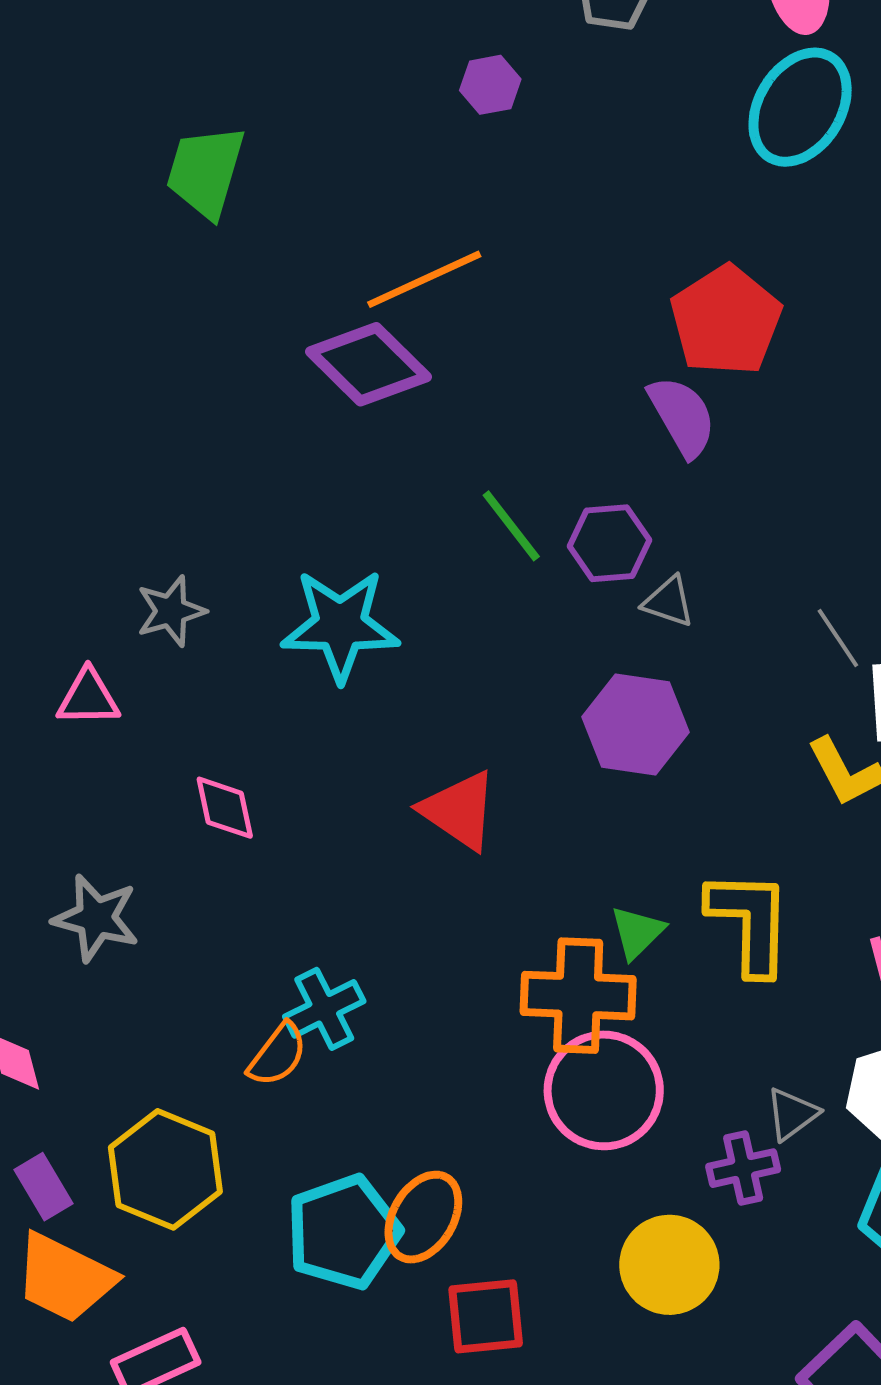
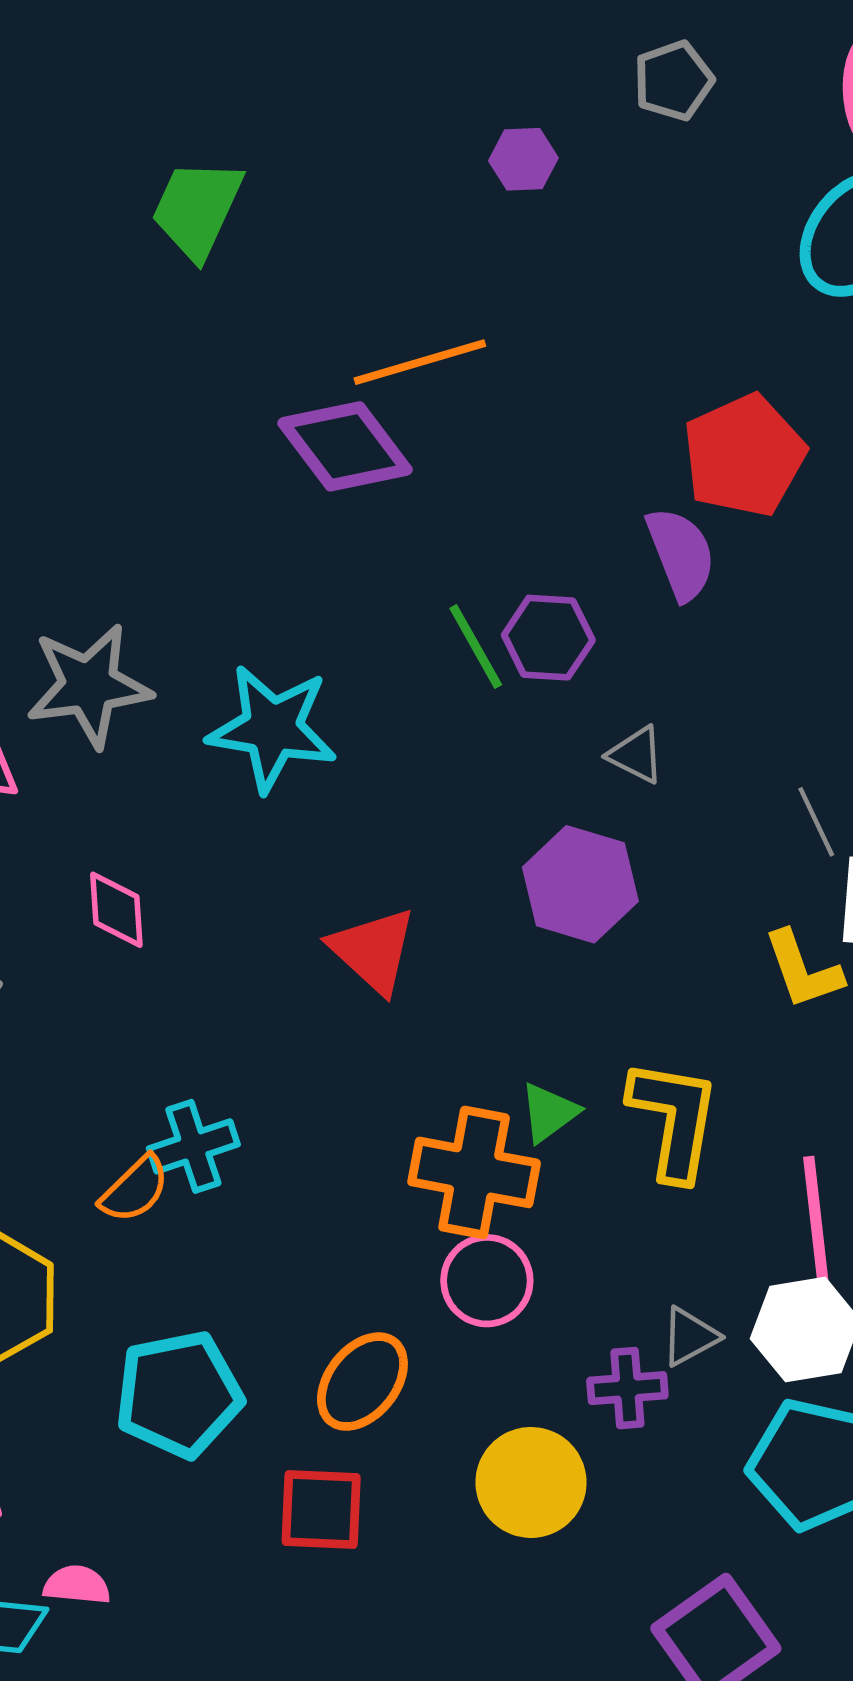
purple hexagon: (609, 543) -> (548, 638), moved
gray star: (171, 611) -> (89, 686), size x1.6
pink circle: (604, 1090) -> (487, 1281), size x0.7
orange ellipse: (423, 1217) -> (362, 1382), moved

